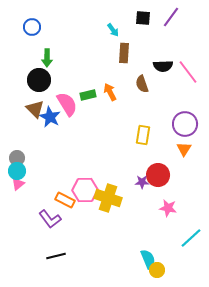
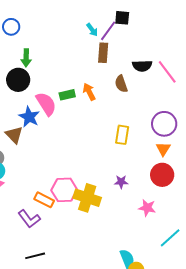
purple line: (171, 17) -> (108, 31), moved
brown triangle: (35, 109) -> (14, 135), moved
red circle: (158, 175) -> (162, 175), moved

